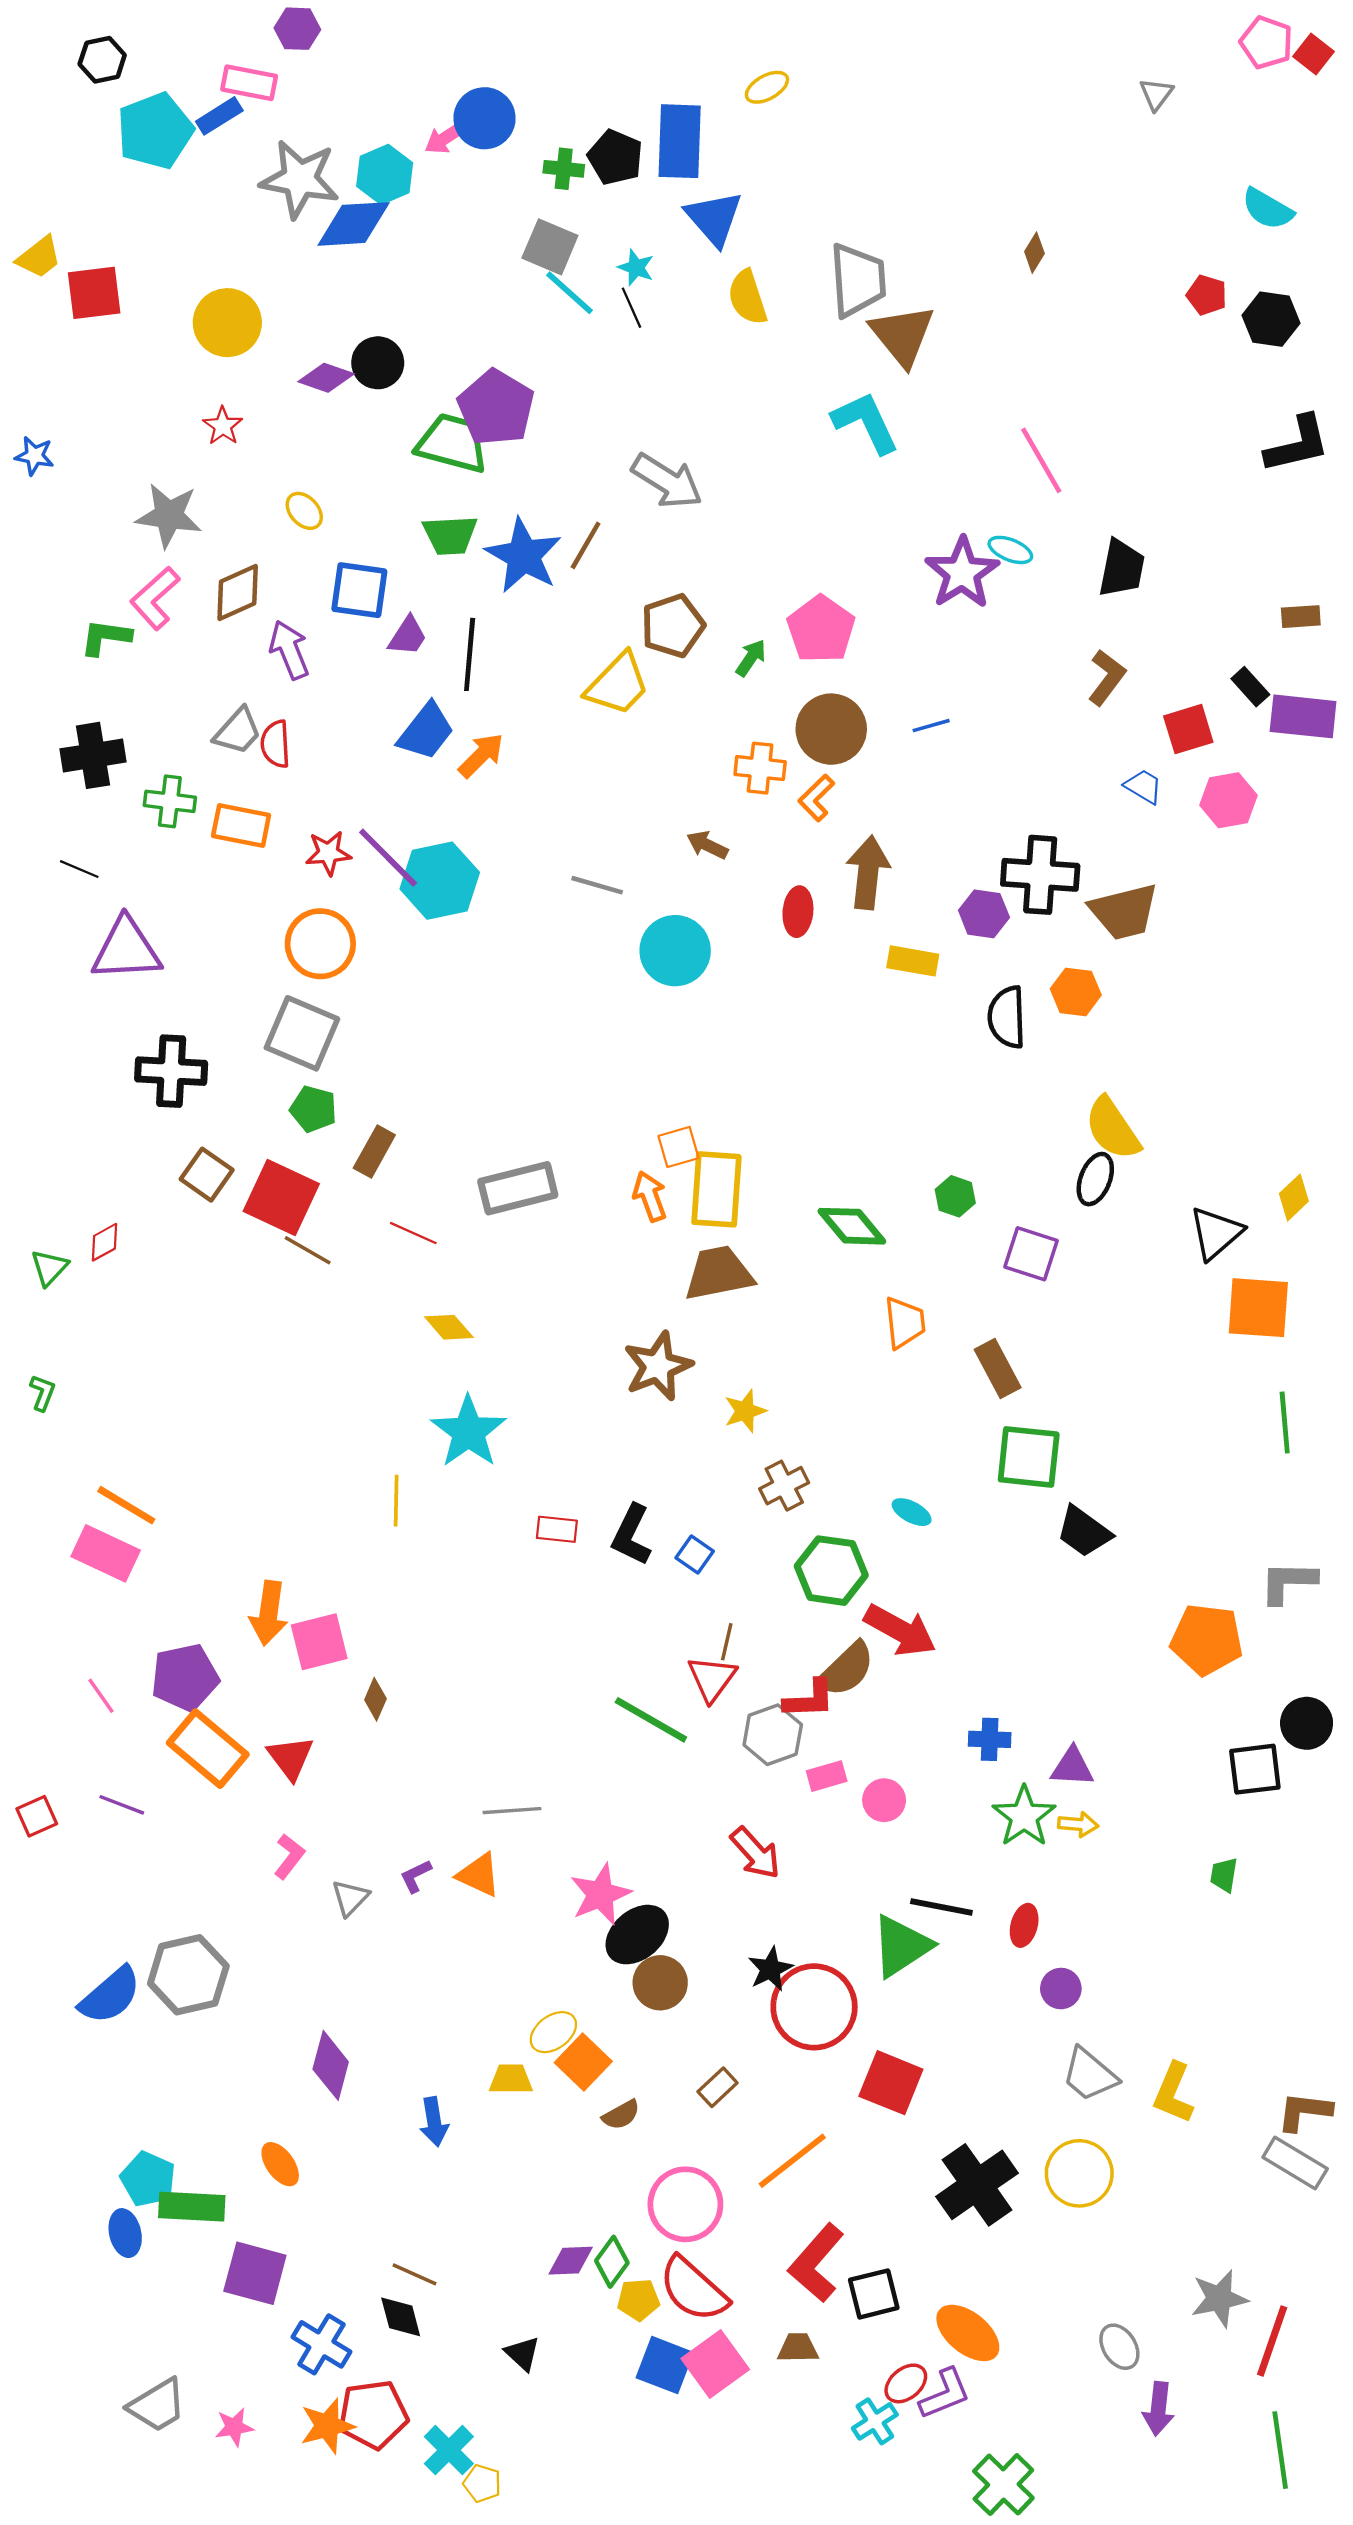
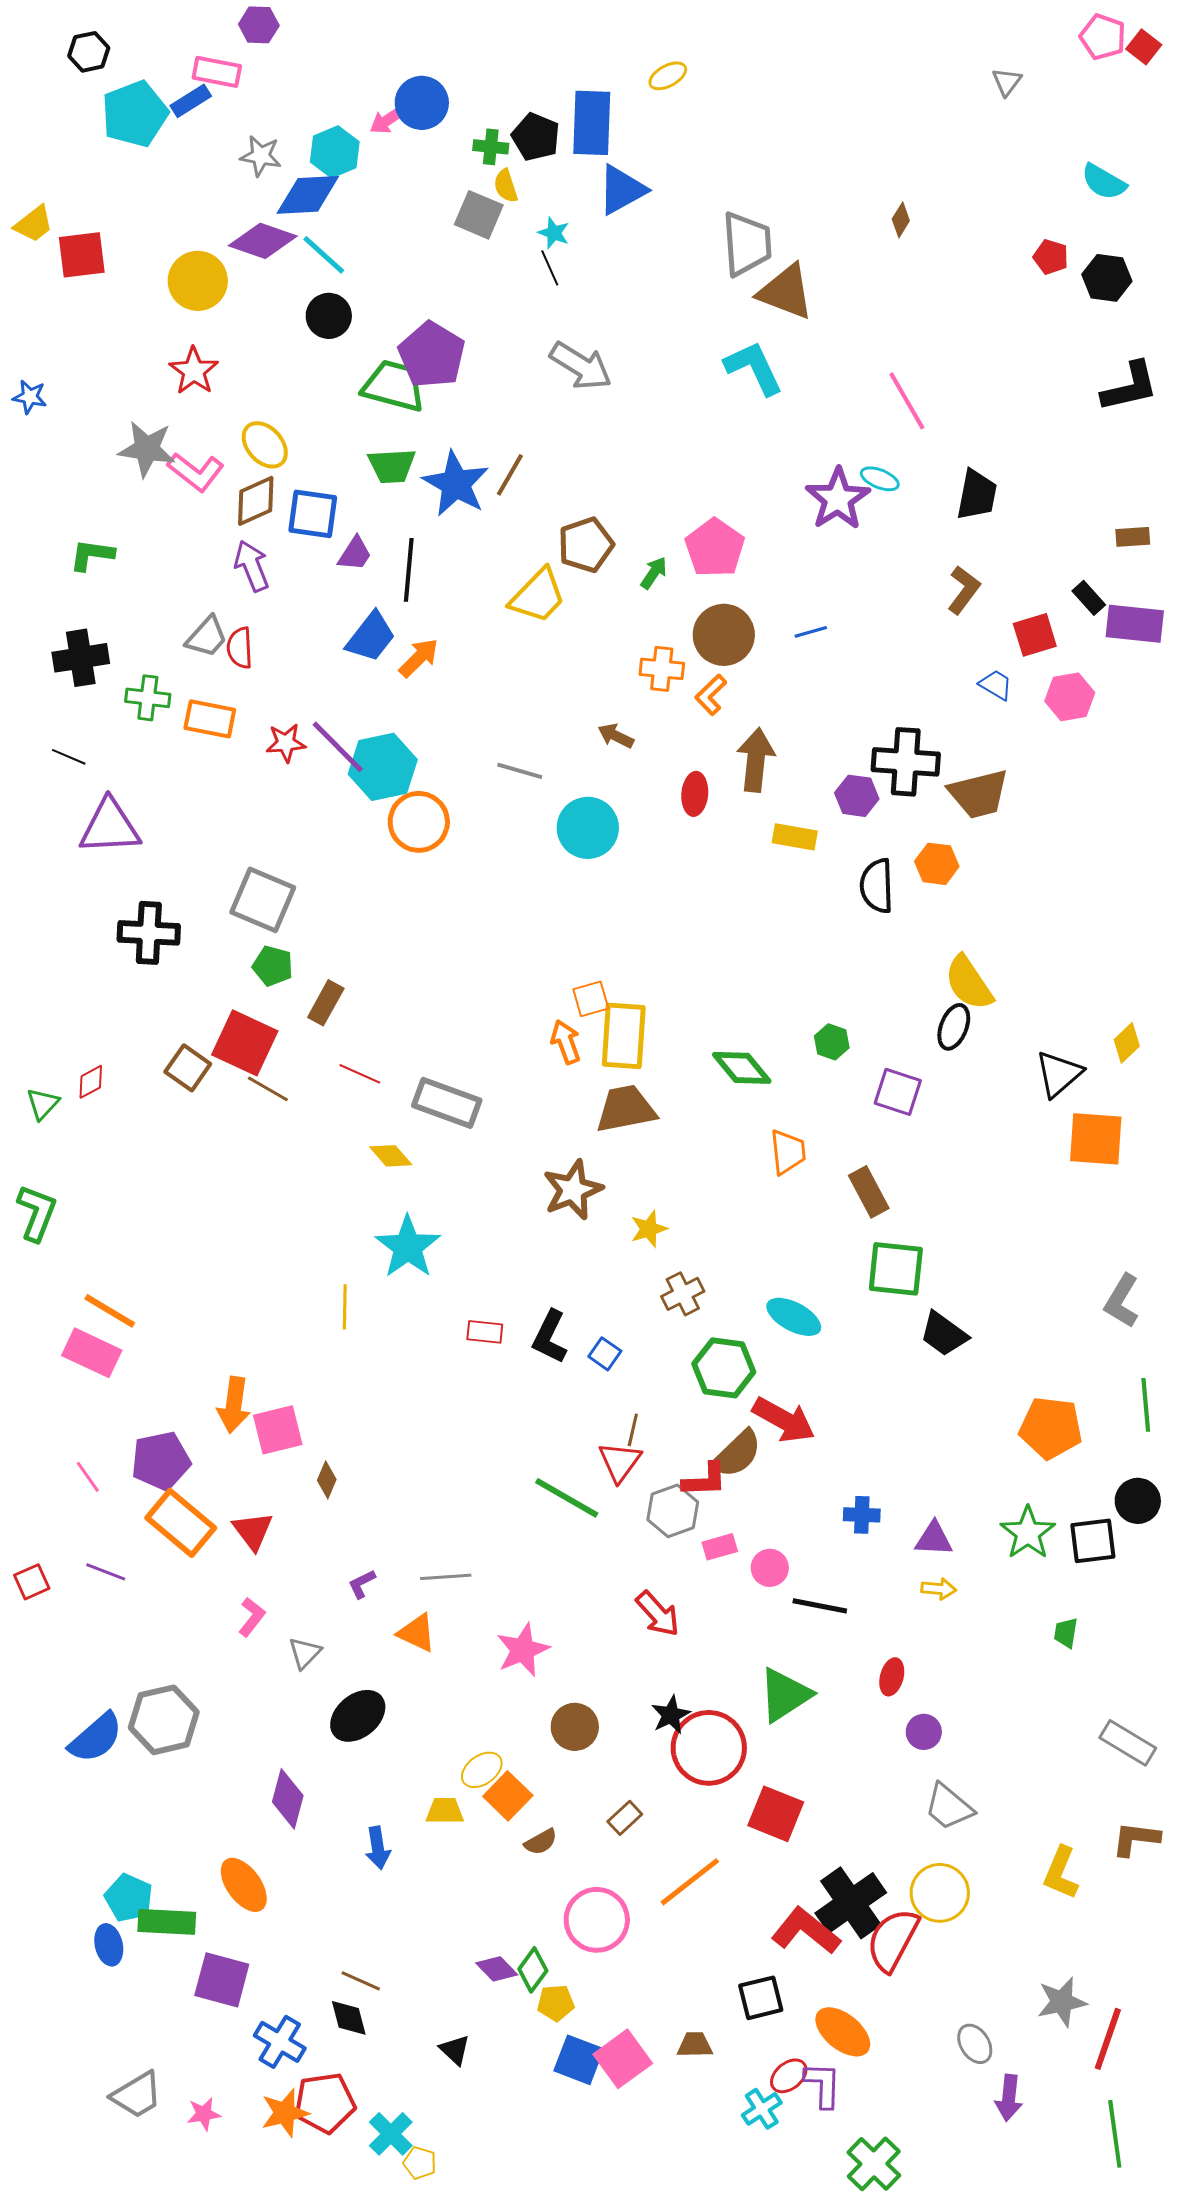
gray star: (300, 179) -> (261, 156), size x0.6
blue triangle: (714, 218) -> (622, 190), turned 42
cyan line: (569, 293) -> (324, 255), moved
yellow semicircle: (747, 297) -> (506, 186), moved, size x0.7
brown triangle: (902, 335) -> (786, 292), turned -30
purple diamond: (326, 378) -> (263, 241), moved, size x1.4
red star: (223, 426) -> (194, 371), size x1.4
gray arrow: (667, 481) -> (581, 366), moved
yellow ellipse: (304, 511) -> (265, 445), size x1.4
brown diamond: (238, 592) -> (256, 501), moved
pink L-shape: (155, 598) -> (196, 472), moved, turned -100
orange circle: (320, 944) -> (419, 822), moved
brown square: (207, 1175) -> (188, 1068), moved
gray rectangle: (518, 1188) -> (447, 1103), moved, turned 34
green L-shape: (42, 1393) -> (37, 1213), size x1.8
green line: (1285, 1422) -> (1146, 1405), moved
cyan ellipse: (912, 1512) -> (794, 1317), size x1.6
gray L-shape: (1288, 1582) -> (1122, 1301), moved, turned -60
green star: (1024, 1816) -> (1028, 1533), moved
purple L-shape: (416, 1876) -> (362, 1584), moved
black line: (941, 1907) -> (820, 1606), moved
black ellipse: (637, 1935) -> (358, 1716), moved
yellow L-shape: (1173, 2093) -> (1061, 1873), moved
gray rectangle: (1295, 2163) -> (1128, 1743), moved
orange ellipse: (280, 2164) -> (244, 1885), size x1.4
purple diamond: (571, 2261) -> (497, 1969), turned 48
red L-shape: (816, 2263) -> (806, 1931), moved, turned 88
red semicircle: (693, 2289) -> (893, 1940), moved, turned 76
purple L-shape: (945, 2394) -> (823, 2085), turned -66

